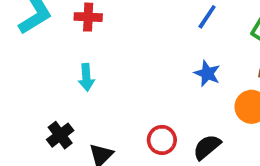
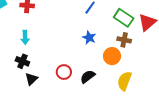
black cross: (60, 135) -> (22, 61), moved, turned -32

